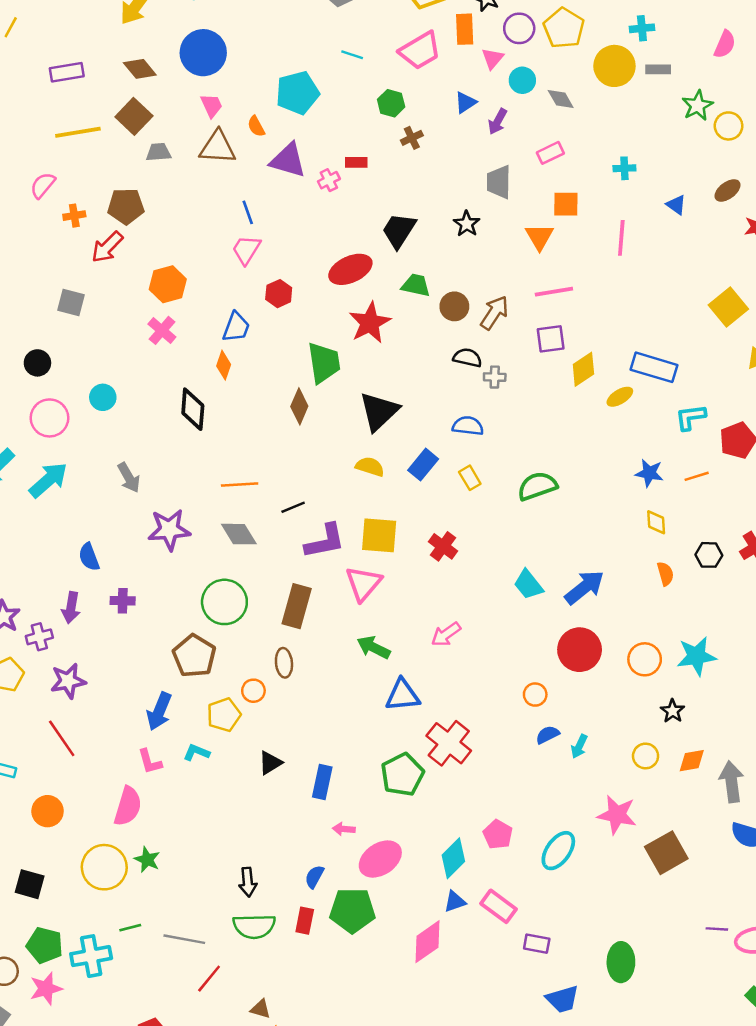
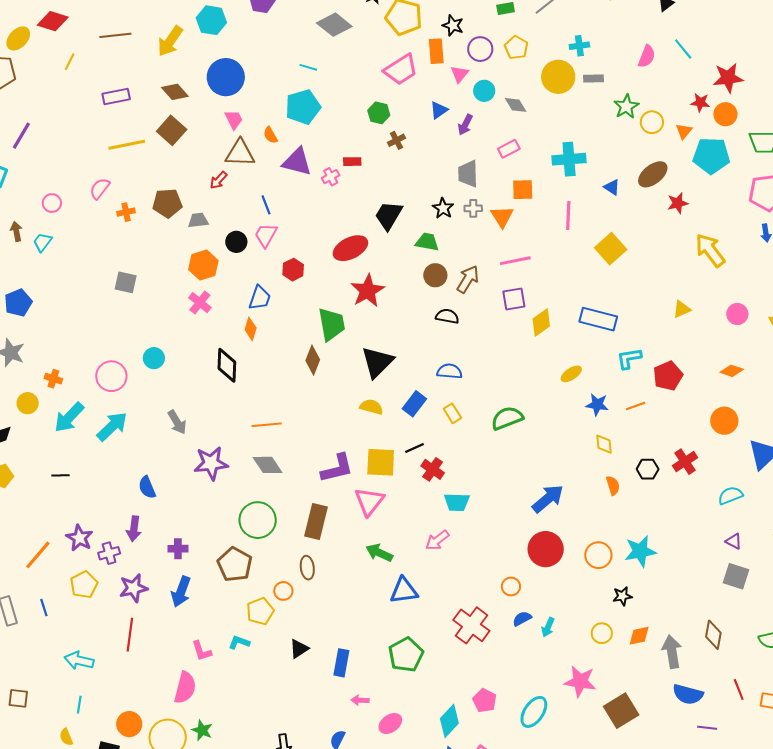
yellow pentagon: (564, 28) -> (516, 48), size x0.7
cyan line: (352, 55) -> (308, 67), moved
gray trapezoid: (158, 152) -> (198, 220), moved
cyan cross: (624, 168) -> (569, 159), size x1.8
brown ellipse: (728, 190) -> (653, 174), size x1.4
red arrow: (107, 247) -> (218, 180), moved, size x0.7
green trapezoid: (416, 285) -> (427, 242), moved
yellow square: (728, 307) -> (611, 249), moved
black circle: (37, 363) -> (236, 242), moved
gray cross: (495, 377) -> (473, 208), moved
yellow ellipse: (620, 397) -> (571, 374), moved
black line: (293, 507) -> (415, 448), moved
cyan trapezoid: (528, 585) -> (457, 502), moved, turned -48
purple cross: (123, 601) -> (178, 549), moved
blue arrow: (159, 711) -> (181, 592), moved
black star: (673, 711) -> (622, 596), turned 30
red line: (62, 738) -> (130, 635), turned 44
red cross: (449, 743) -> (471, 625), moved
orange circle: (48, 811) -> (129, 724), moved
pink ellipse: (380, 859) -> (390, 723), size x0.7

